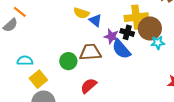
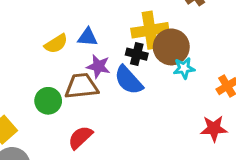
yellow semicircle: (81, 13) -> (56, 44), moved, turned -49
blue triangle: (95, 20) -> (88, 37), turned -32
purple star: (112, 36) -> (98, 66), moved

